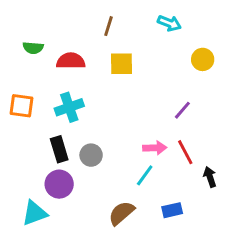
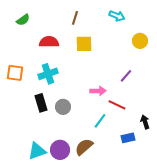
green semicircle: (33, 48) -> (23, 20), moved, turned -40
pink arrow: (155, 148) -> (98, 91), moved
red line: (185, 152) -> (117, 105), moved, turned -36
purple circle: (59, 184) -> (60, 150), moved
blue rectangle: (172, 210) -> (128, 138), moved
cyan triangle: (35, 213) -> (37, 151), moved

